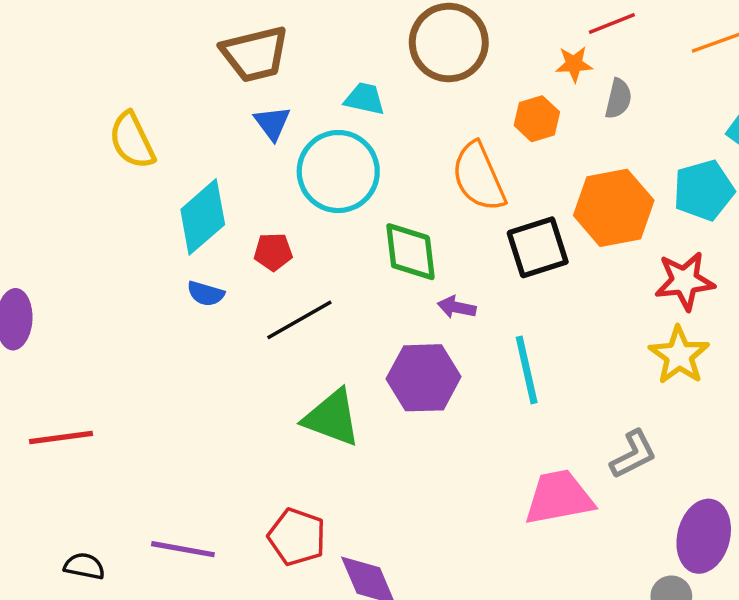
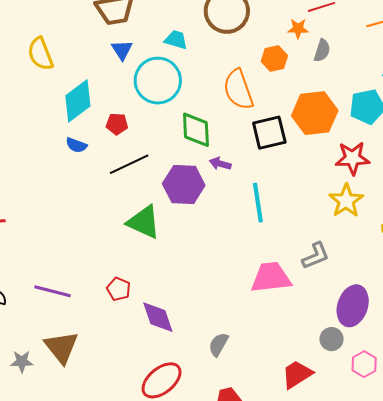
purple hexagon: (424, 378) -> (184, 185), moved
red pentagon: (297, 537) -> (119, 289), size x0.7

